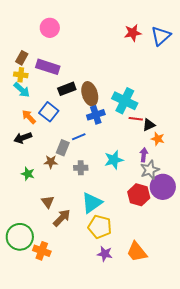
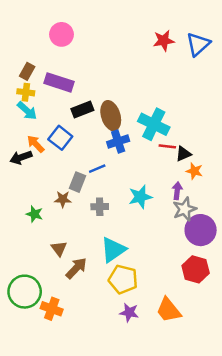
black arrow: (23, 138) -> (21, 157), moved
red hexagon: (139, 195) -> (196, 269), moved

